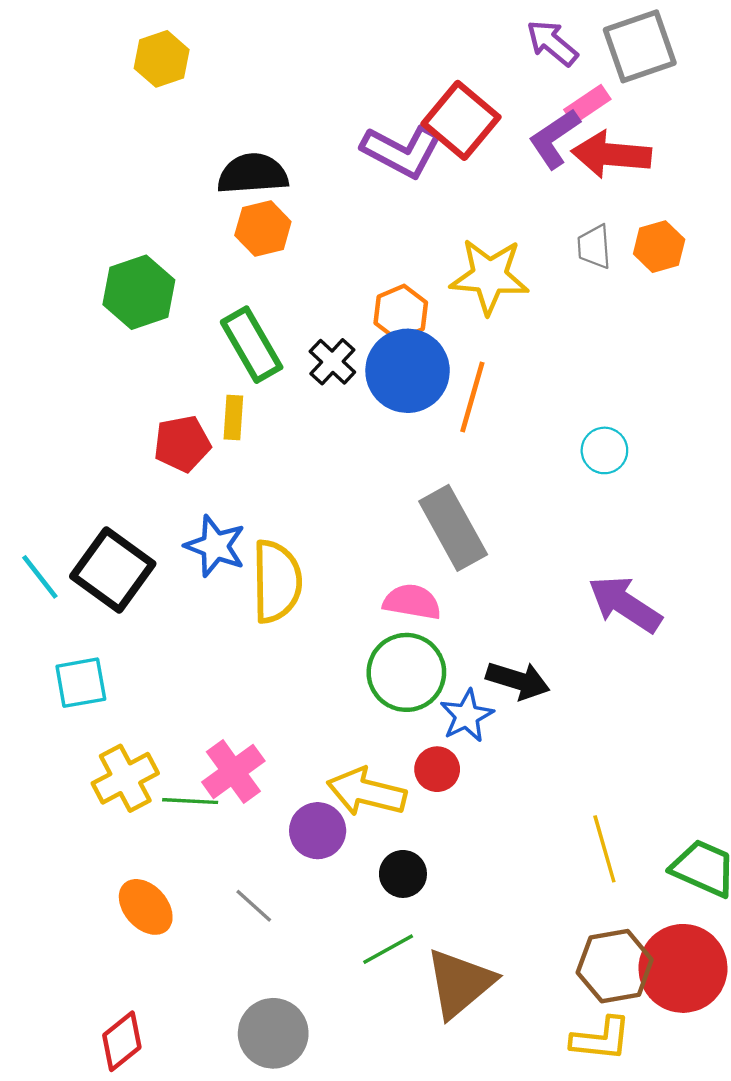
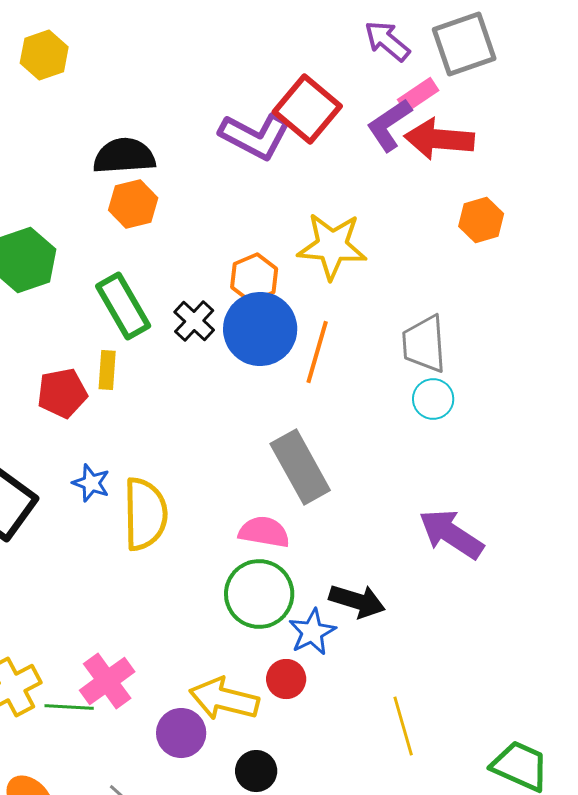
gray trapezoid: (594, 247) -> (424, 344), moved, size x1.5
blue star: (215, 546) -> (91, 483), size x0.7
yellow line: (604, 849) -> (403, 726), moved

